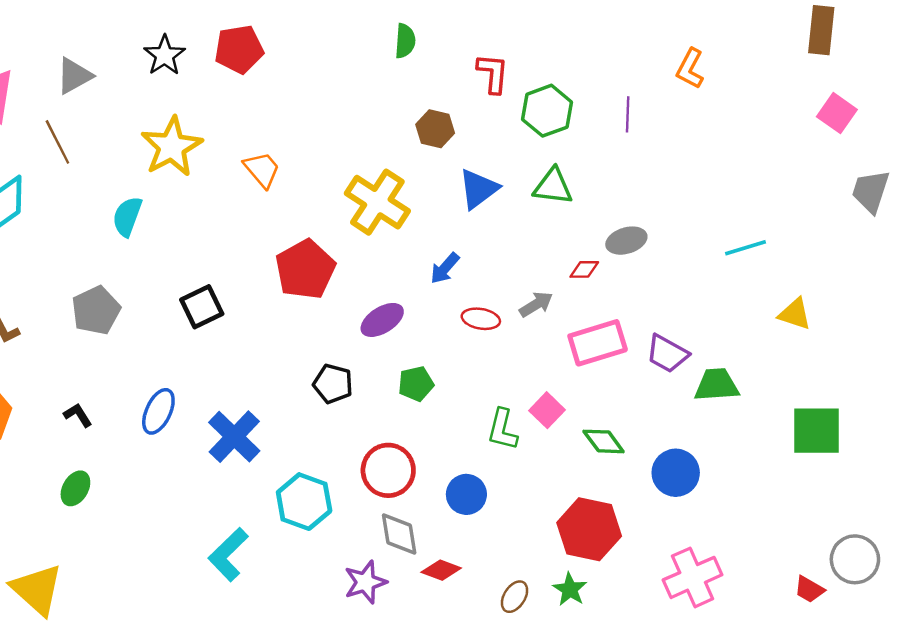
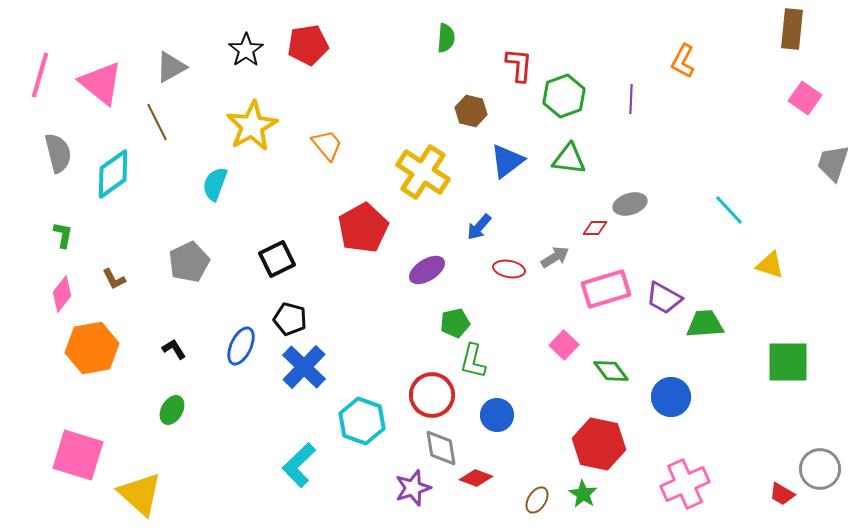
cyan line: (745, 248) -> (729, 210), turned 64
black pentagon: (333, 384) -> (290, 319), moved
green L-shape: (502, 429) -> (473, 361), moved

